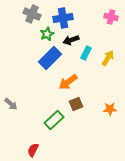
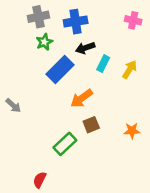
gray cross: (32, 14) -> (38, 17), turned -36
green star: (47, 34) -> (44, 42), moved
gray arrow: (11, 104) -> (13, 105), moved

